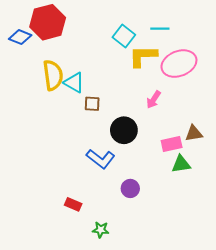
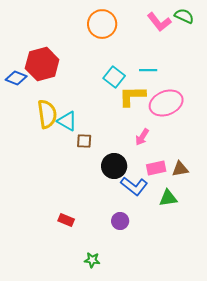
pink rectangle: (172, 144) -> (156, 168), moved
blue L-shape: (101, 159) -> (134, 186), moved
red rectangle: (73, 204) -> (66, 220), moved

